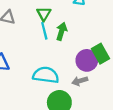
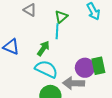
green arrow: (62, 31) -> (43, 48), moved
gray arrow: (80, 81) -> (74, 83), size x1.5

